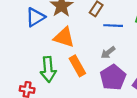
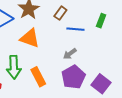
orange rectangle: (77, 66) -> (38, 77), moved

